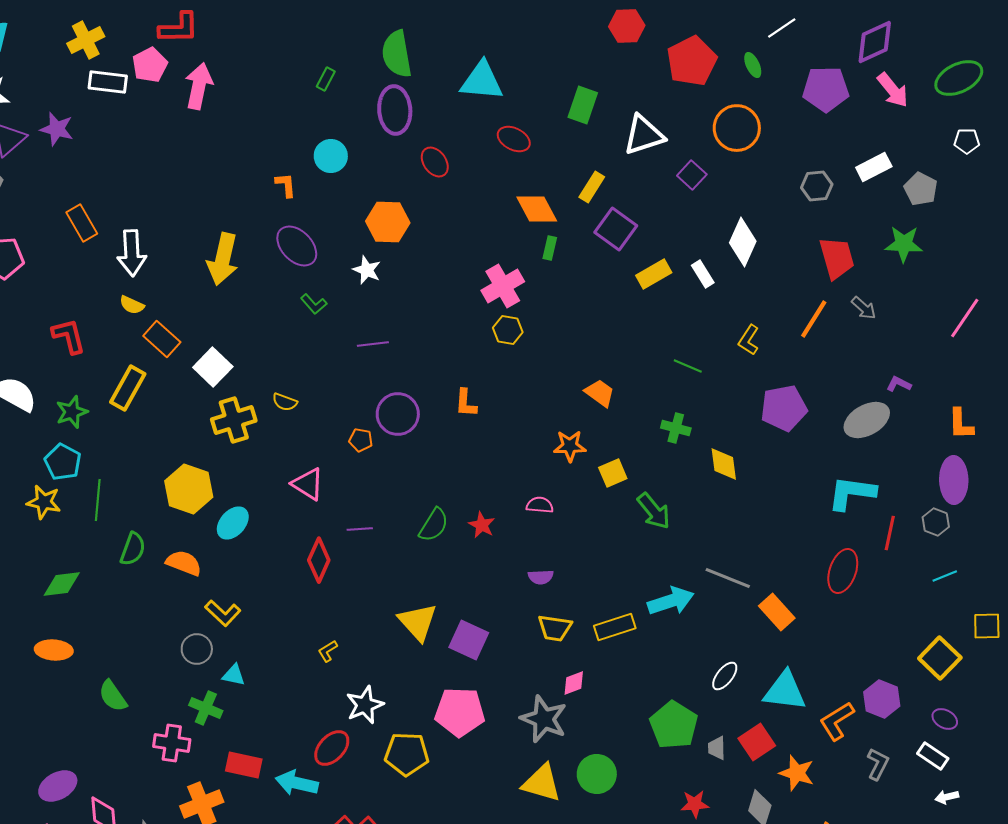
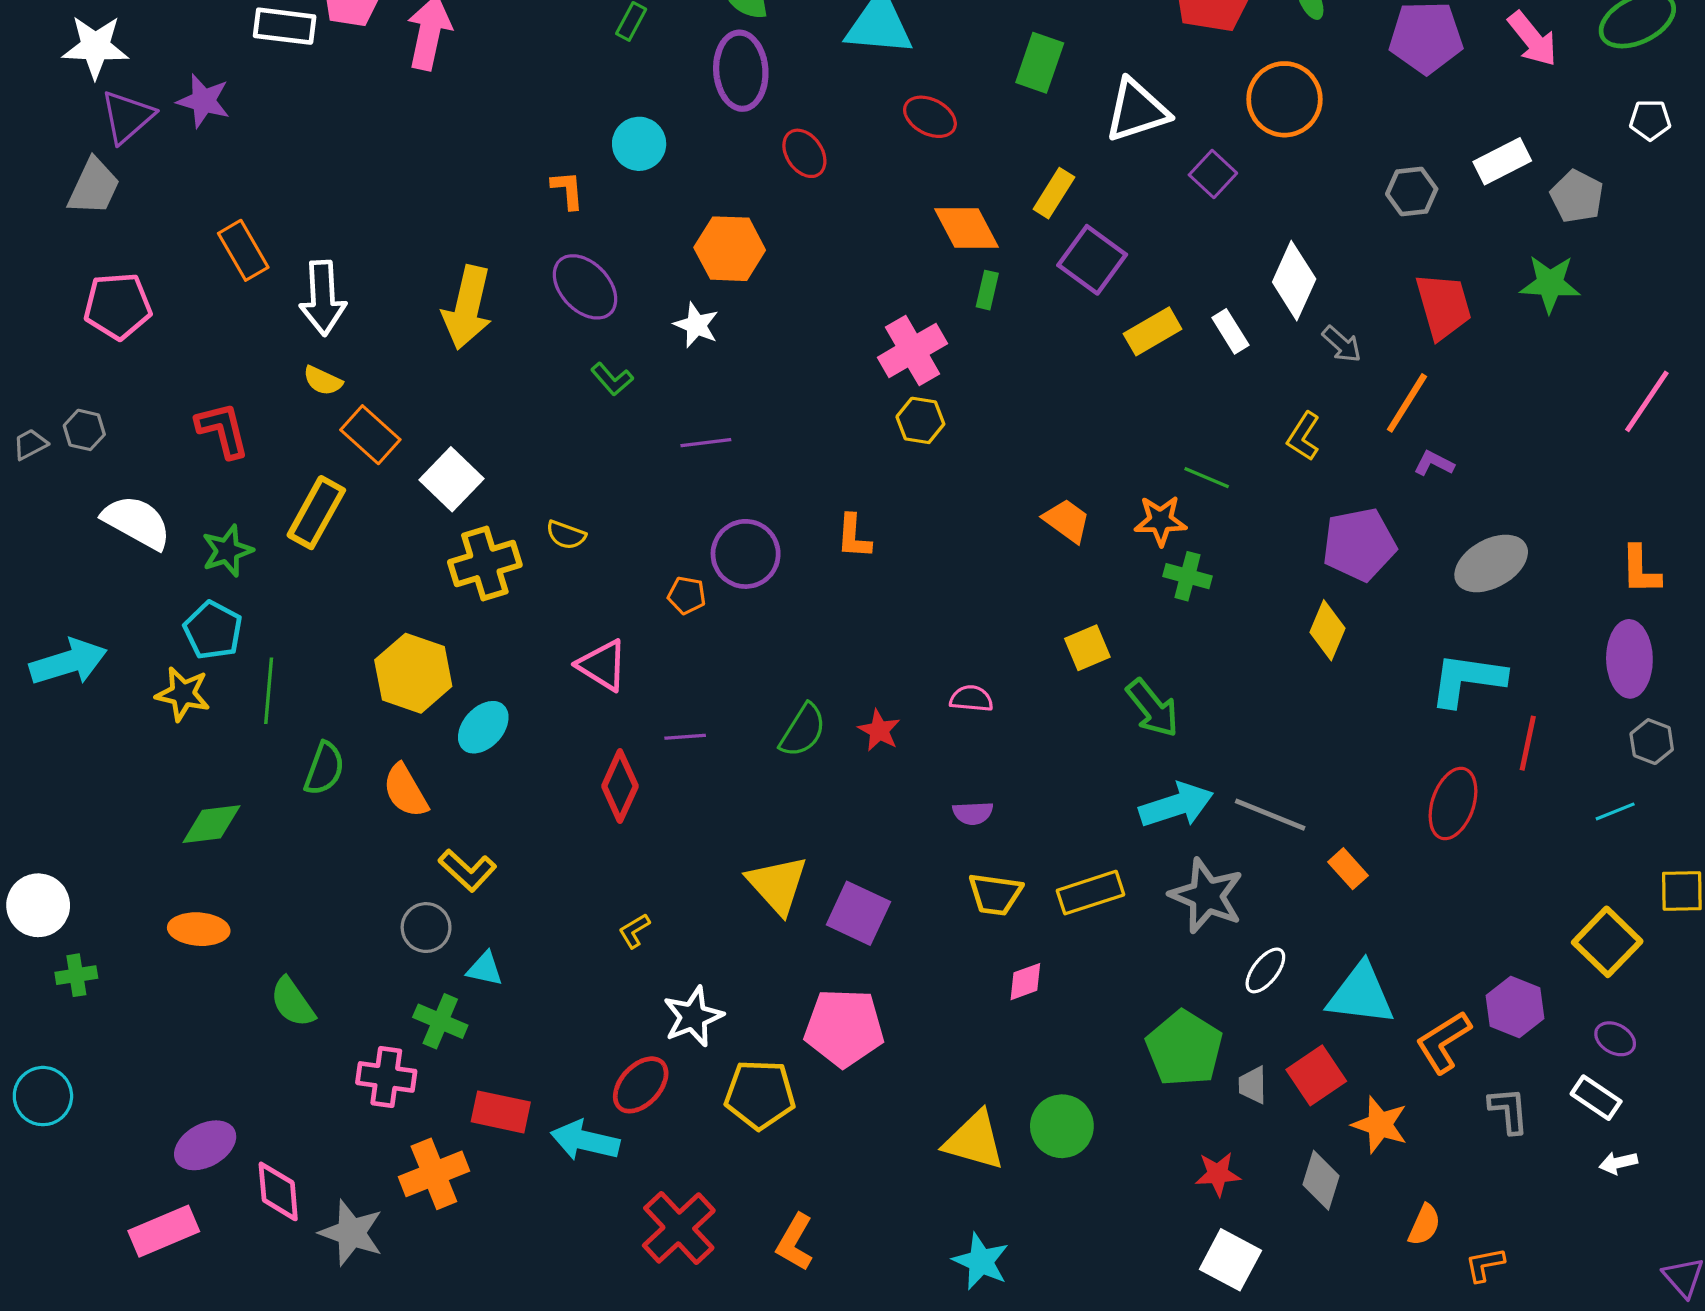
gray arrow: (864, 308) -> (1342, 344), moved
purple L-shape: (899, 384) -> (1434, 463), moved
orange star: (570, 446) -> (1160, 521), moved
yellow diamond: (724, 464) -> (1327, 630), moved, turned 30
gray hexagon: (936, 522) -> (1652, 742), moved
orange semicircle: (184, 563) -> (405, 791), turned -141
cyan arrow: (671, 601) -> (1176, 805), moved
orange rectangle: (777, 612) -> (1348, 869), size x0.7
gray star: (544, 719) -> (1207, 896), moved
gray L-shape: (878, 764) -> (1509, 1110), turned -32

